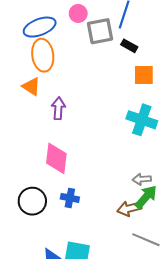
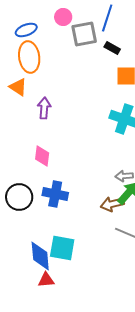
blue ellipse: (40, 27) -> (26, 30), size x0.7
pink diamond: (56, 158) -> (42, 156), size x0.7
blue cross: (70, 198) -> (55, 194), size x1.4

